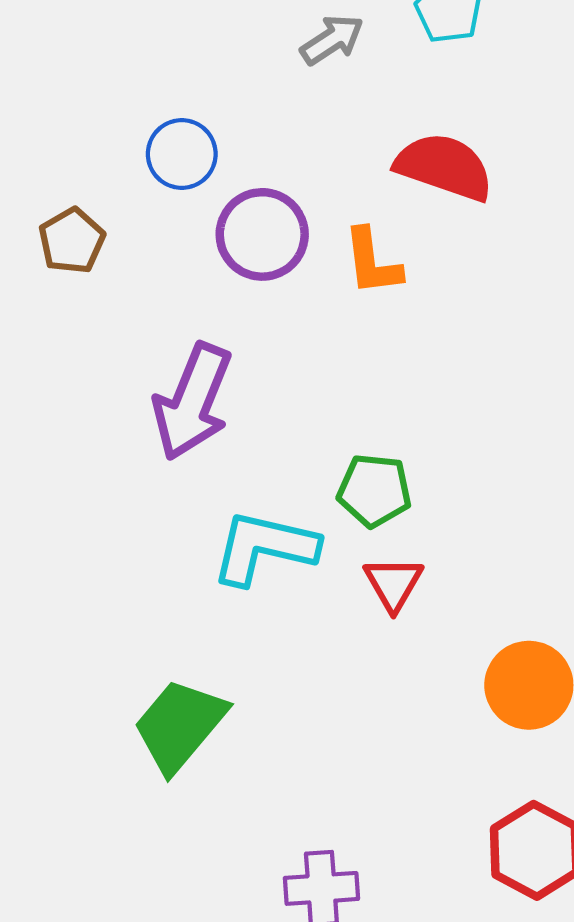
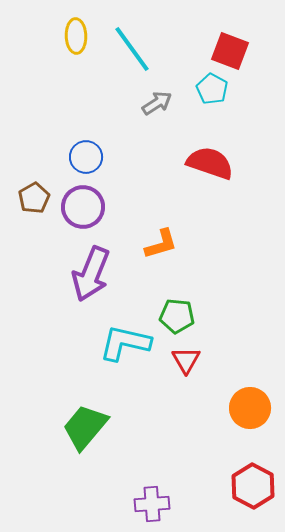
purple circle: (262, 234) -> (83, 207), moved
orange L-shape: (372, 262) -> (161, 244), moved, turned -99

